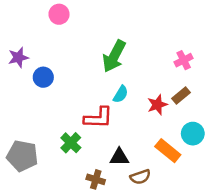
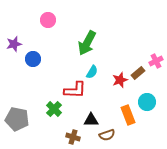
pink circle: (59, 14) -> (48, 20), moved
pink cross: (184, 60) -> (156, 61), moved
orange rectangle: (168, 151) -> (128, 115), turned 30

